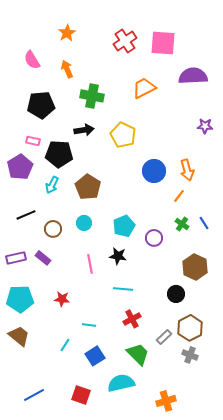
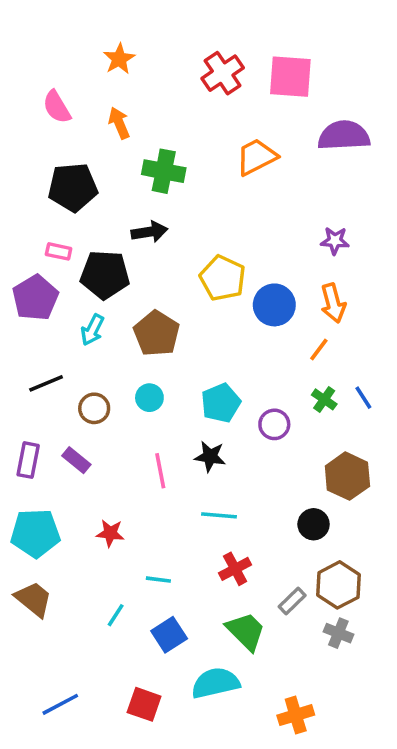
purple star: (205, 126) -> (335, 241), moved
yellow pentagon: (123, 135) -> (223, 278), moved
purple rectangle: (16, 258) -> (28, 460), turned -66

